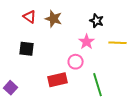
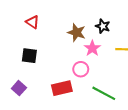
brown star: (54, 19) -> (77, 33), moved
green line: (98, 85) -> (104, 93), turned -45
purple square: (11, 88) -> (19, 88), moved

